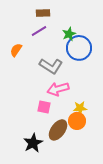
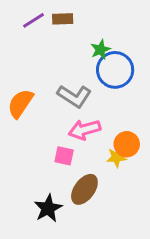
purple line: (39, 31) -> (33, 20), moved
orange semicircle: (16, 50) -> (20, 103), moved, size x1.5
orange circle: (77, 121) -> (127, 144), moved

